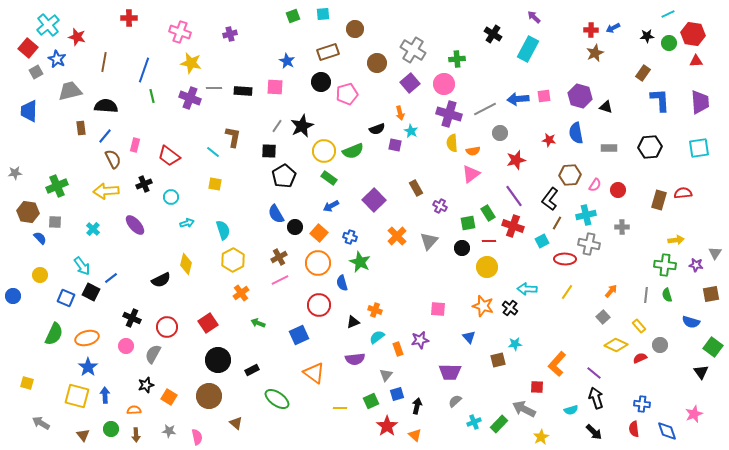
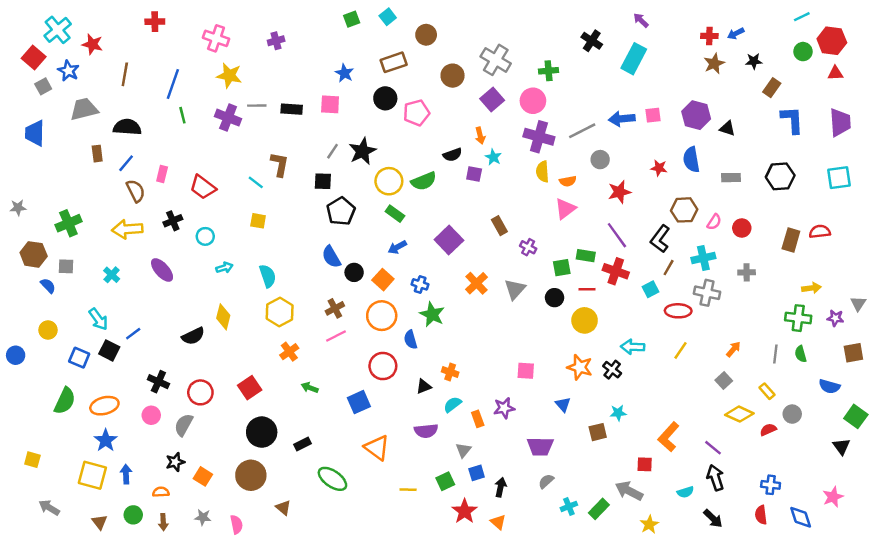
cyan square: (323, 14) -> (388, 17), turned -32
black star: (647, 36) -> (754, 61), moved
green rectangle: (488, 213) -> (586, 256), turned -49

